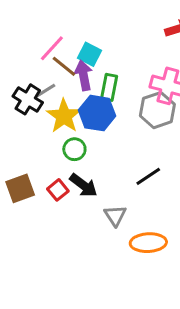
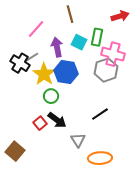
cyan square: (90, 54) -> (79, 42), moved
brown line: (64, 66) -> (70, 14), moved, turned 36
green rectangle: (109, 87) -> (97, 37), moved
brown square: (20, 188) -> (15, 151), moved, turned -30

